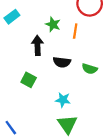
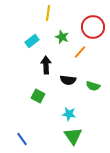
cyan rectangle: (12, 17) -> (32, 41), moved
green star: (53, 24) -> (62, 37), moved
orange line: (75, 31) -> (80, 52), turned 32

